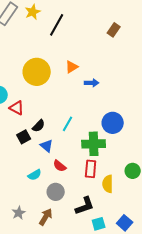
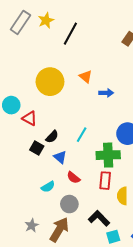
orange triangle: (72, 67) -> (86, 77), turned -48
black square: (24, 137) -> (37, 148), turned -32
black L-shape: (85, 206) -> (99, 218), turned -115
brown arrow: (46, 217) -> (59, 230), size x1.4

